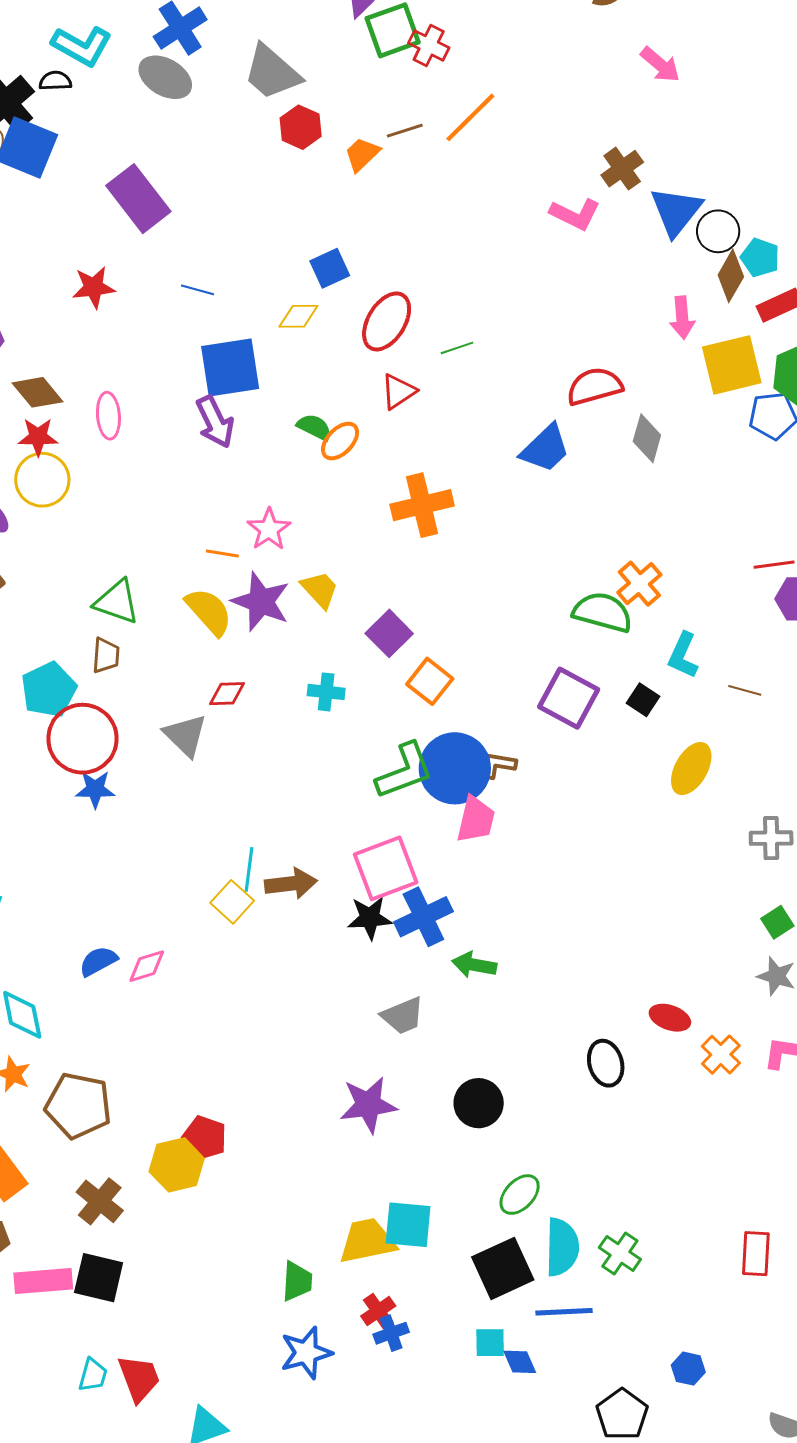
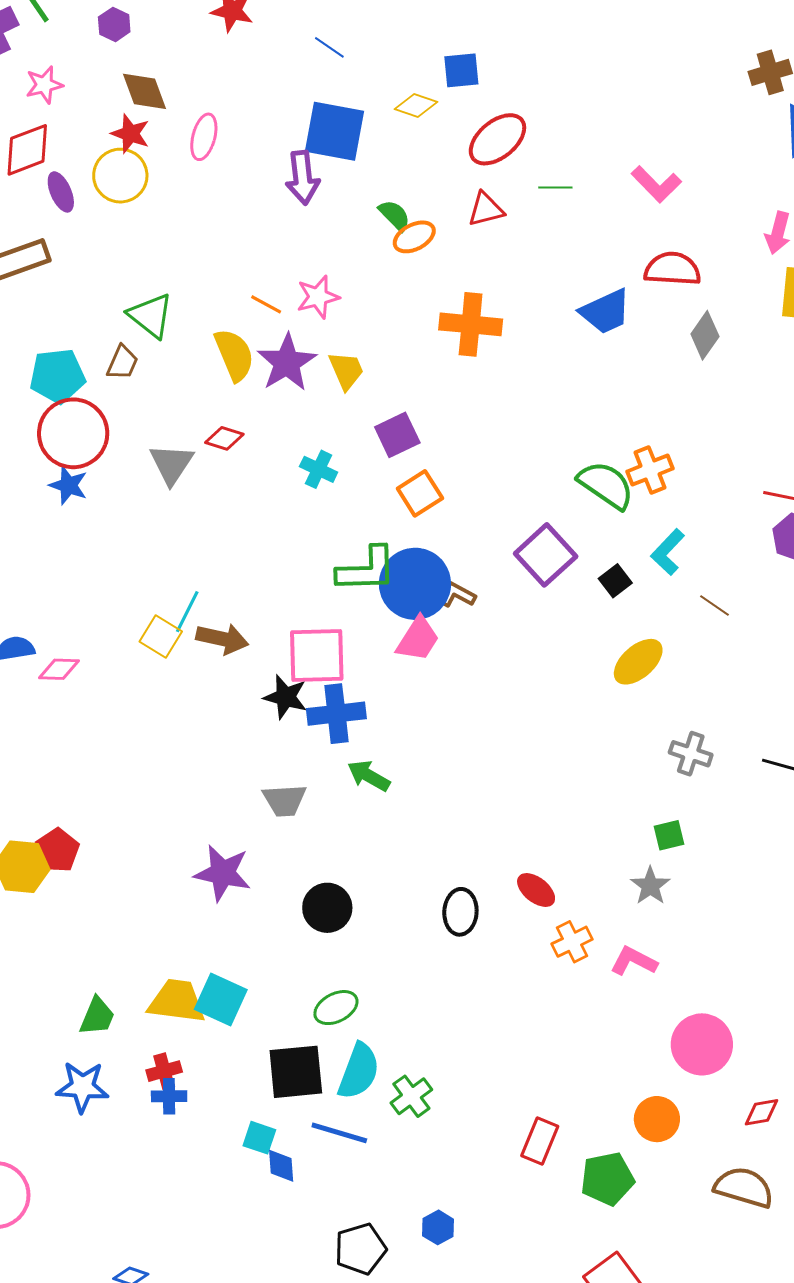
pink L-shape: (575, 214) -> (656, 184), moved
yellow square: (232, 902) -> (161, 637), turned -30

